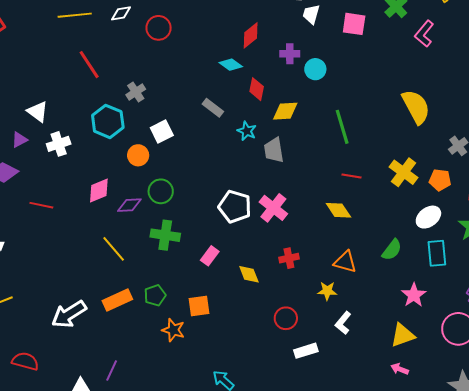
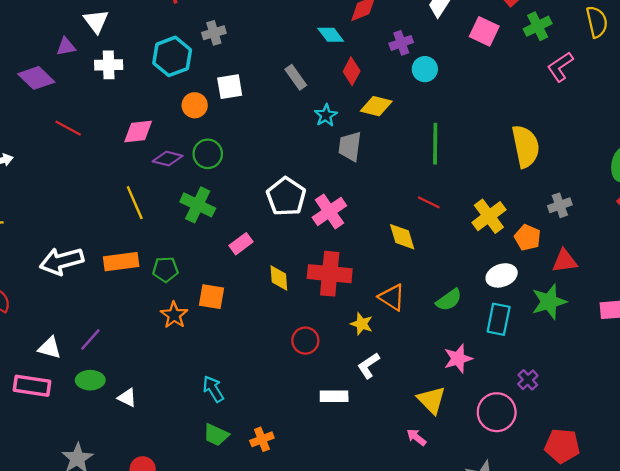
purple cross: (290, 54) -> (401, 43), turned -36
red cross: (289, 258) -> (330, 274), size x1.8
yellow triangle: (403, 335) -> (432, 400), turned 48
white rectangle: (306, 351) -> (334, 396), moved

